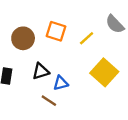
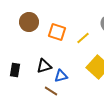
brown circle: (23, 38) -> (29, 22), moved

